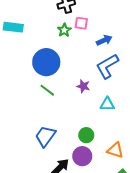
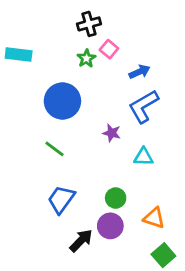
pink square: (81, 23) -> (109, 49), turned 32
green line: (47, 90) -> (54, 149), moved

